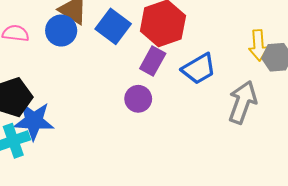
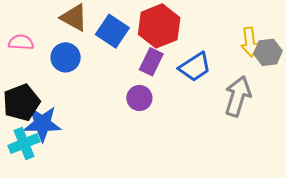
blue circle: (61, 31) -> (66, 57), moved

